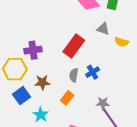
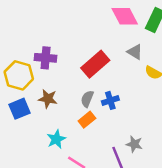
orange rectangle: (67, 98) -> (87, 120), moved
gray star: (103, 103) -> (134, 144), moved
cyan star: (41, 115) -> (56, 139), moved

